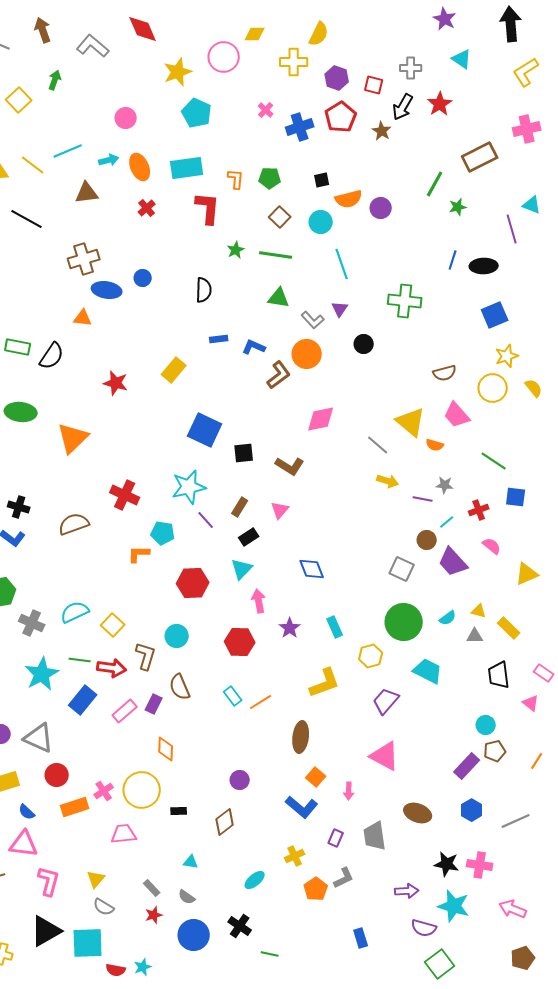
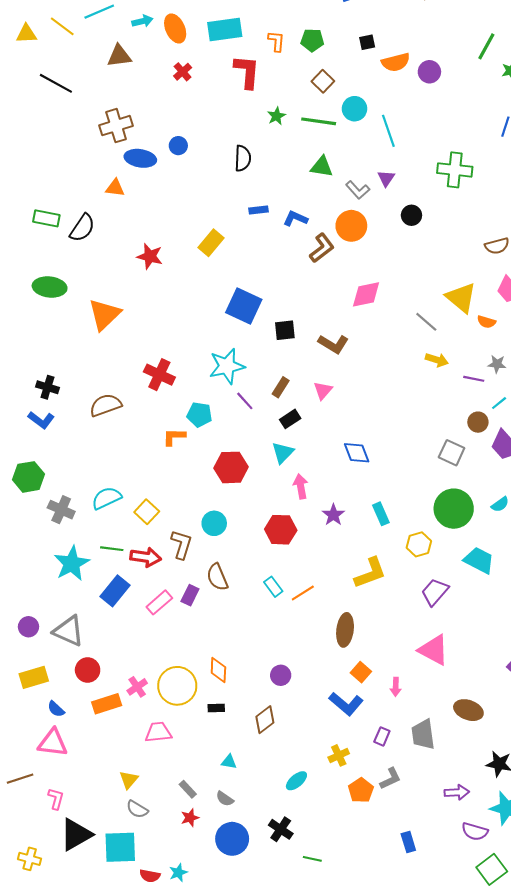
cyan circle: (321, 222) -> (355, 109), moved
orange diamond: (166, 749) -> (218, 670), moved
pink L-shape: (49, 881) -> (56, 799), moved, size x0.7

